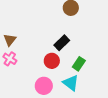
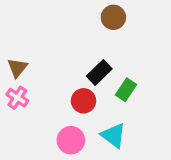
green rectangle: (79, 64) -> (126, 90), moved

